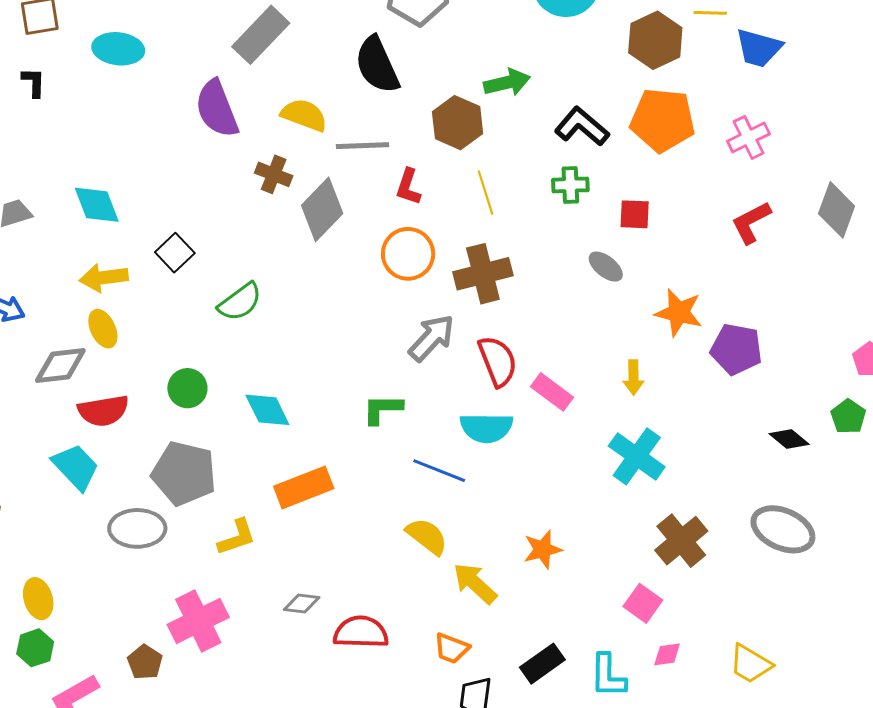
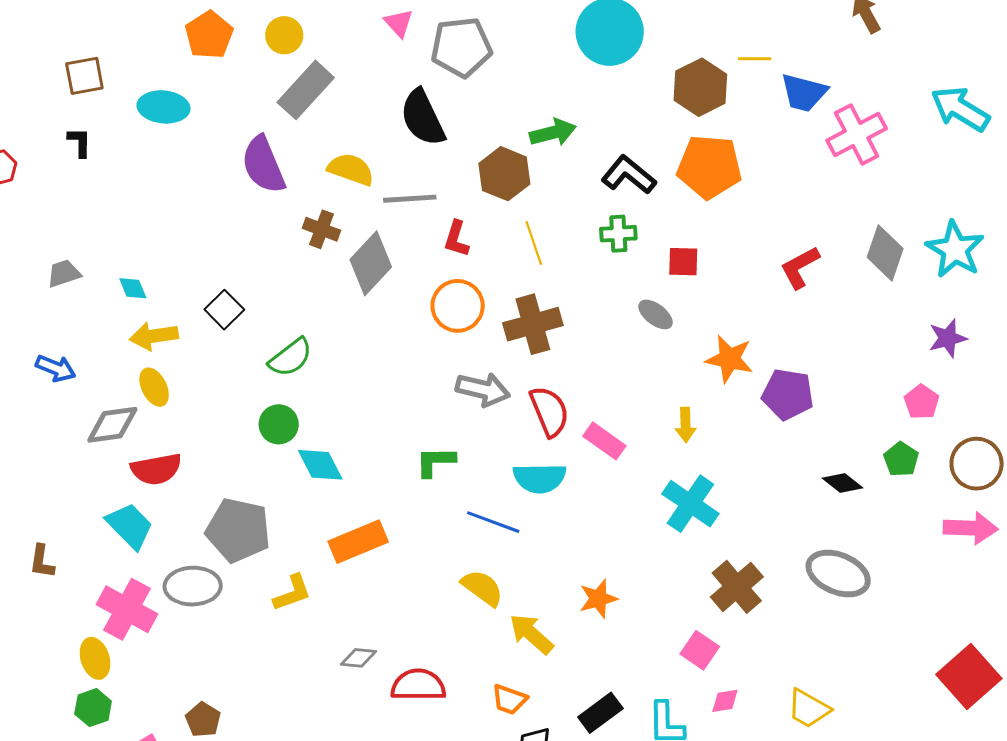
pink cross: (748, 137) -> (857, 134), moved, size x1.4
cyan diamond: (97, 205) -> (133, 288), moved, size x0.6
gray arrow: (432, 338) -> (483, 389), turned 62
green circle: (187, 388) -> (279, 424), moved
pink cross: (198, 621) -> (127, 609), moved, turned -34

